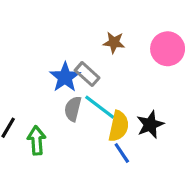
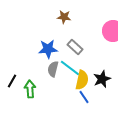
brown star: (114, 42) -> (64, 17), moved
gray rectangle: (87, 74) -> (75, 47), moved
blue star: (65, 77) -> (48, 49), turned 30

